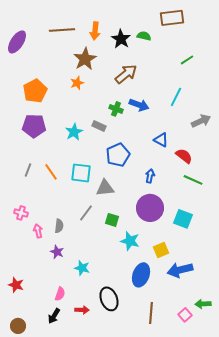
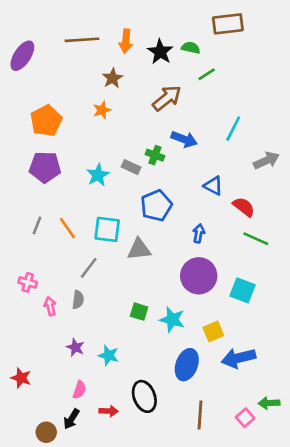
brown star: (85, 59) -> (113, 78), size x0.7
green line: (187, 60) -> (207, 74), moved
green cross: (116, 109) -> (155, 155), moved
gray line: (86, 213) -> (89, 268), moved
green square: (112, 220) -> (139, 312), moved
purple star: (57, 252) -> (75, 347), moved
brown circle: (18, 326) -> (46, 432), moved

